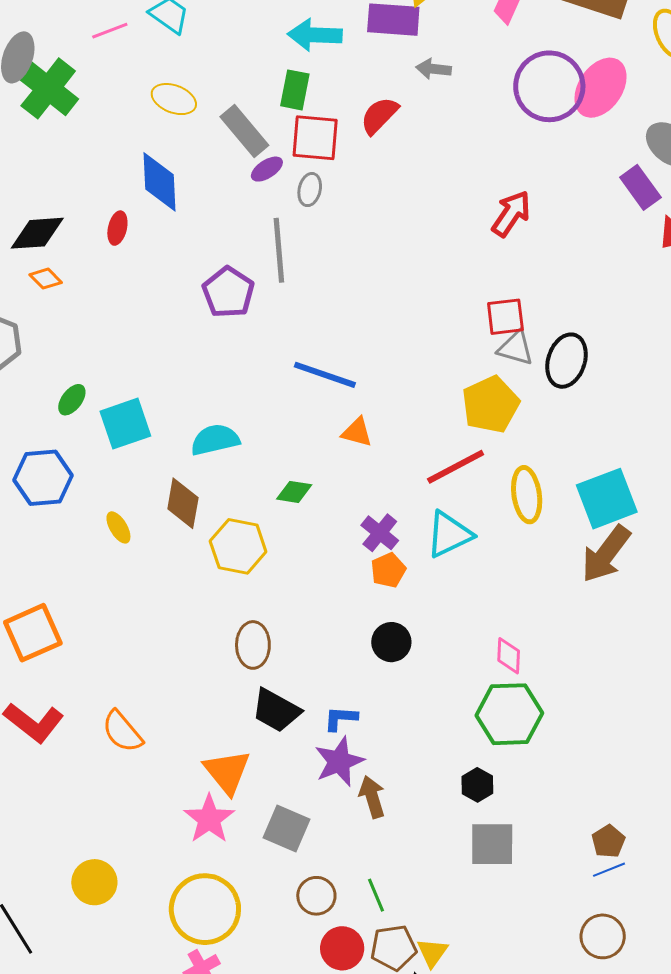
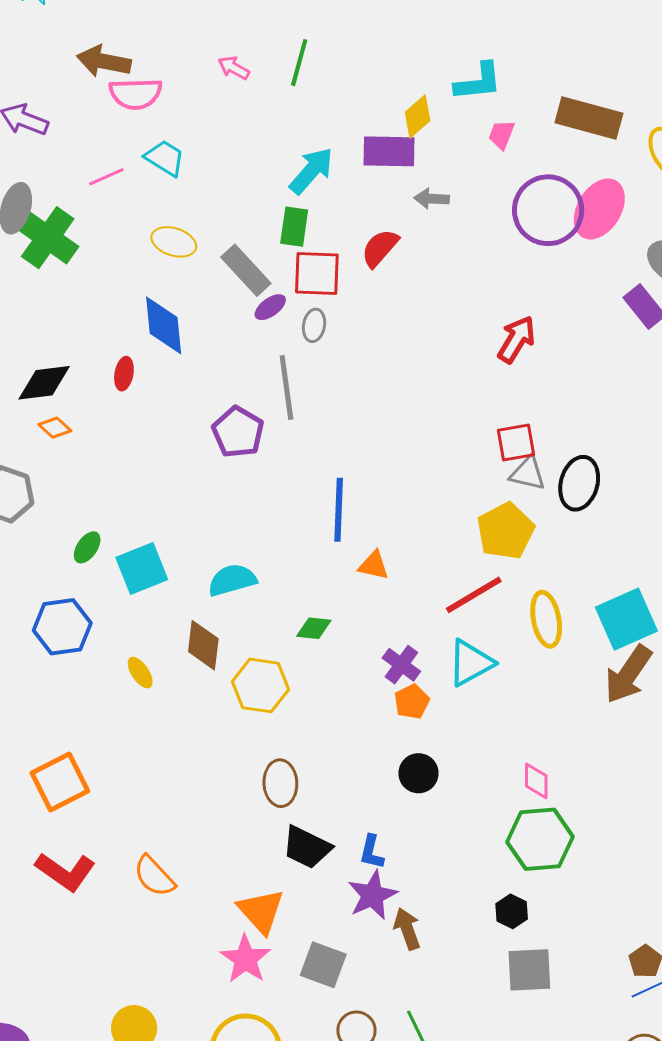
cyan arrow: (315, 35) -> (311, 171), turned 132
blue line: (325, 375) -> (339, 510), turned 76
blue L-shape: (341, 718) -> (372, 852), turned -78

